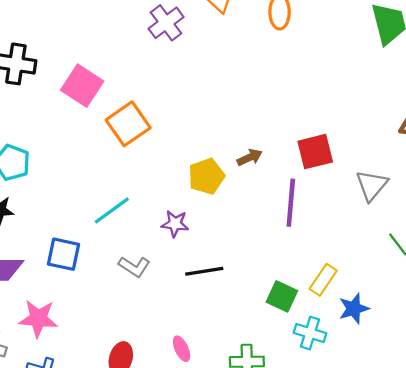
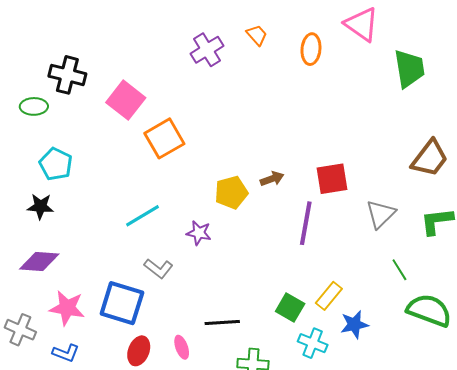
blue square: (64, 254) -> (122, 303), moved, size x1.4
black line: (204, 271) -> (222, 323), moved
pink ellipse: (182, 349) -> (182, 347), moved

